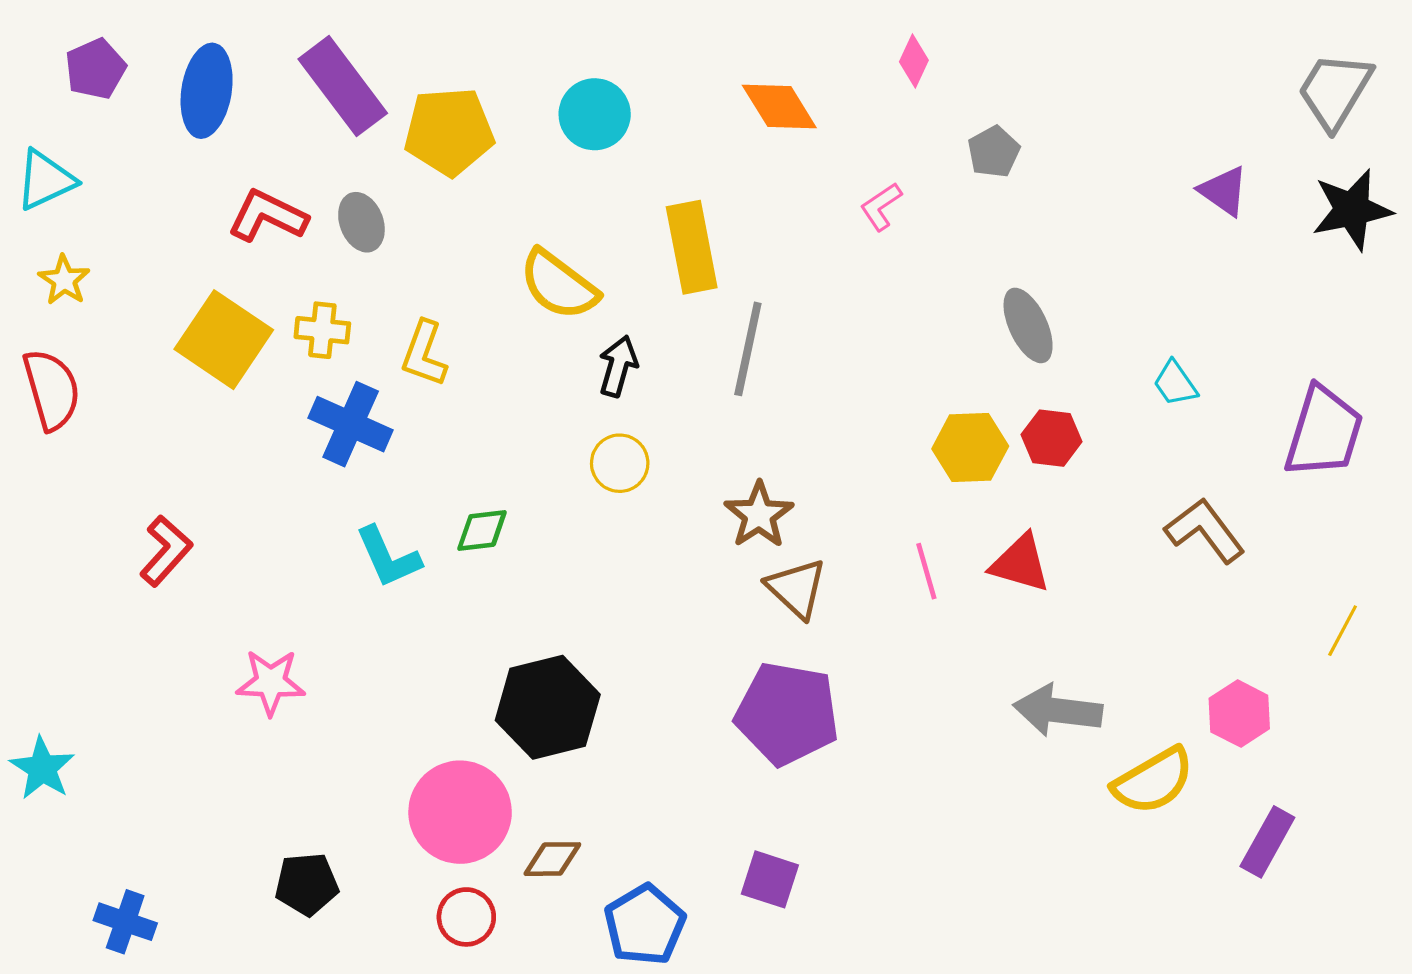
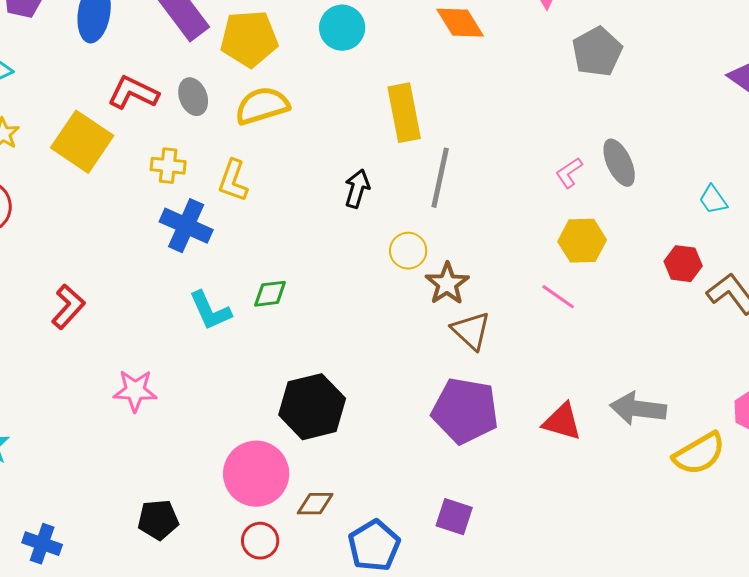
gray pentagon: (994, 152) -> (597, 52), size x1.5
pink L-shape: (881, 207) -> (569, 173), moved
yellow semicircle: (559, 285) -> (262, 106), moved, turned 126
yellow square: (224, 340) -> (82, 142), moved
red hexagon: (1052, 438) -> (683, 264), moved
yellow circle: (620, 463) -> (408, 251), moved
red triangle: (1020, 563) -> (562, 422), moved
pink line: (926, 571) -> (558, 297), moved, turned -39

